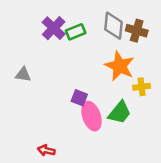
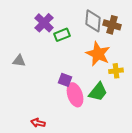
green rectangle: (76, 32) -> (62, 35), moved

